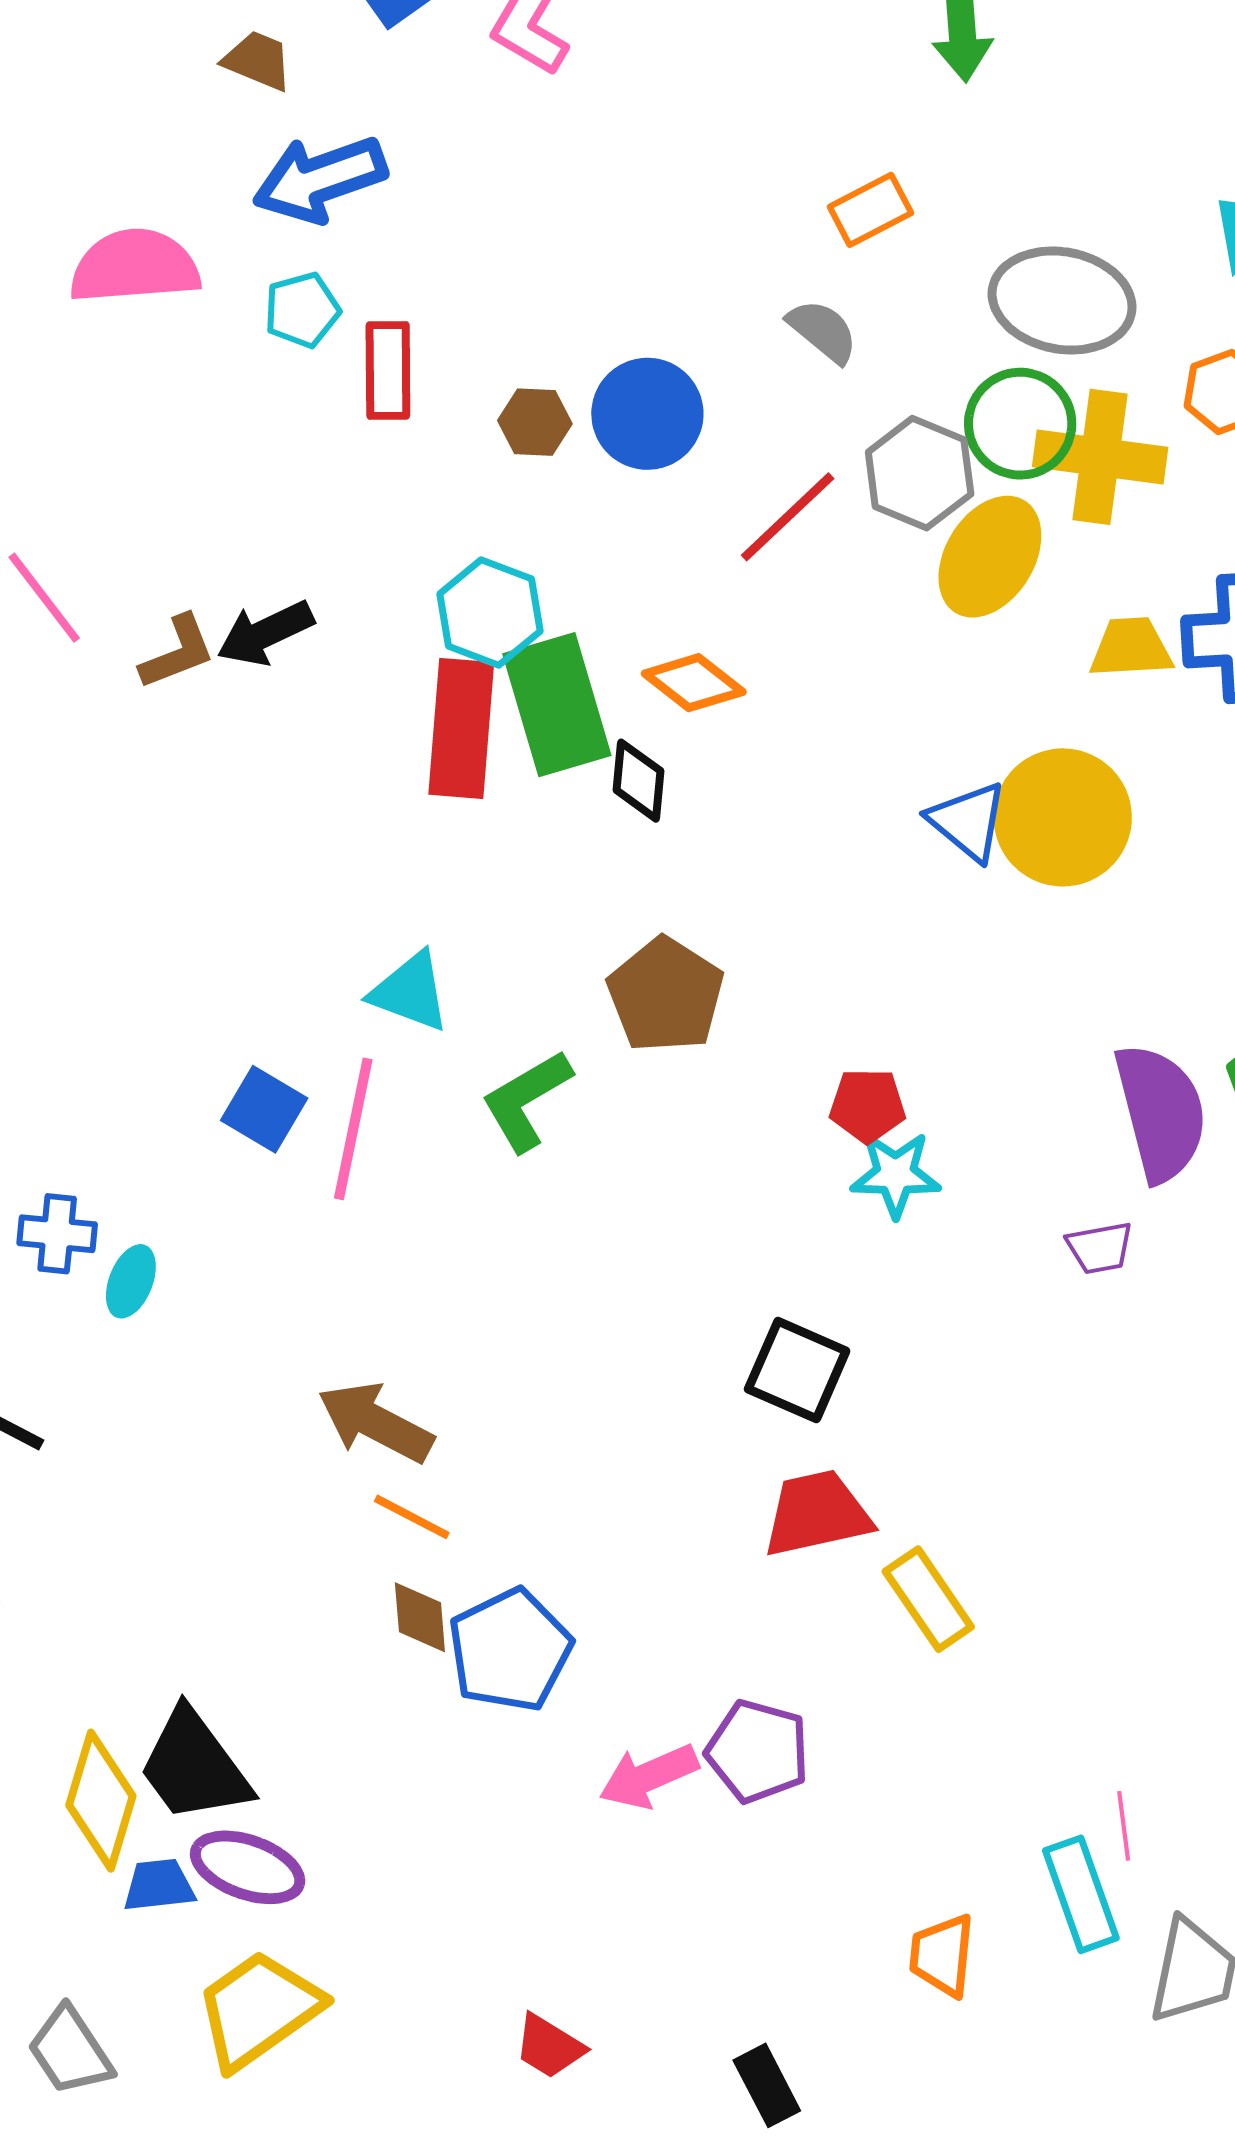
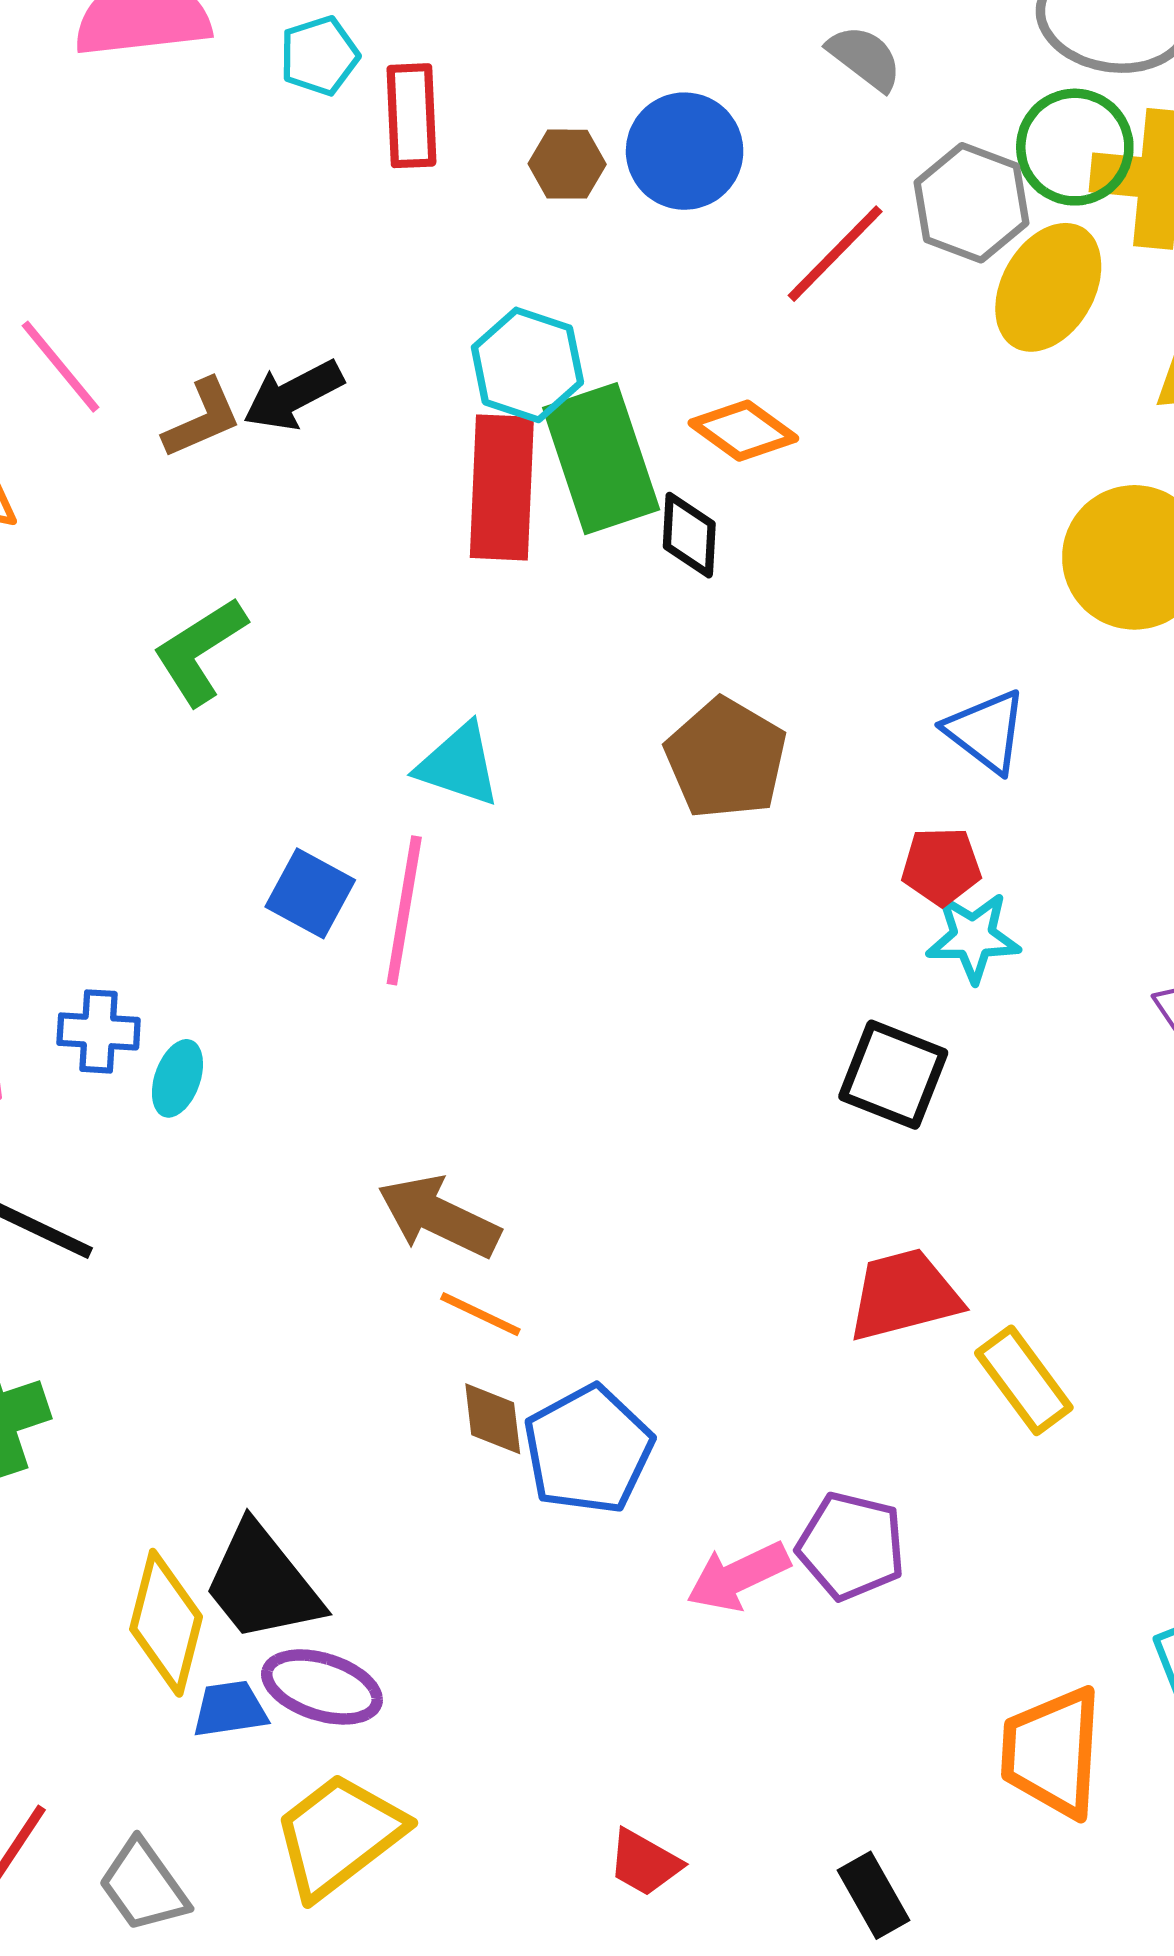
blue triangle: (968, 821) -> (986, 731), moved
green L-shape: (526, 1100) -> (200, 651), moved
black square: (797, 1370) -> (893, 1075), moved
orange trapezoid: (942, 1955) -> (1052, 1752), size x1.5

